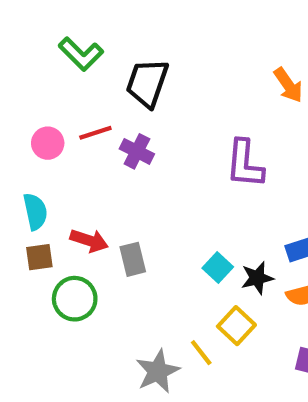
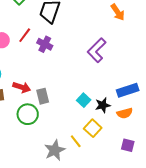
red line: (95, 133) -> (25, 35), turned -35
purple L-shape: (245, 164) -> (97, 50), turned 40
green circle: (75, 299) -> (28, 114), moved

